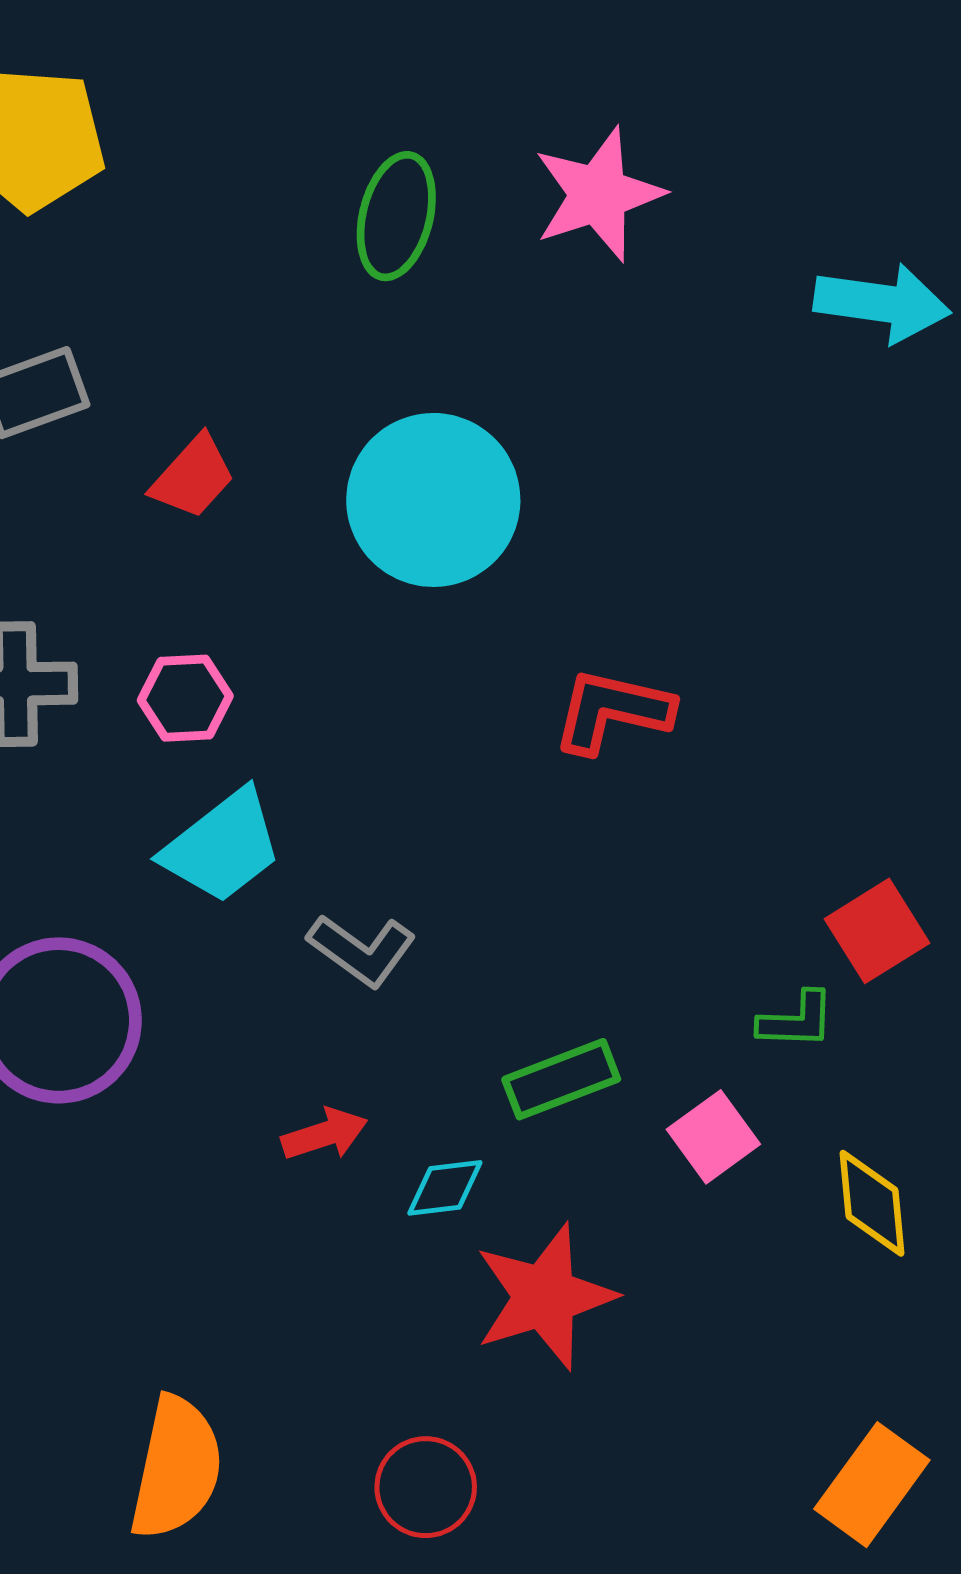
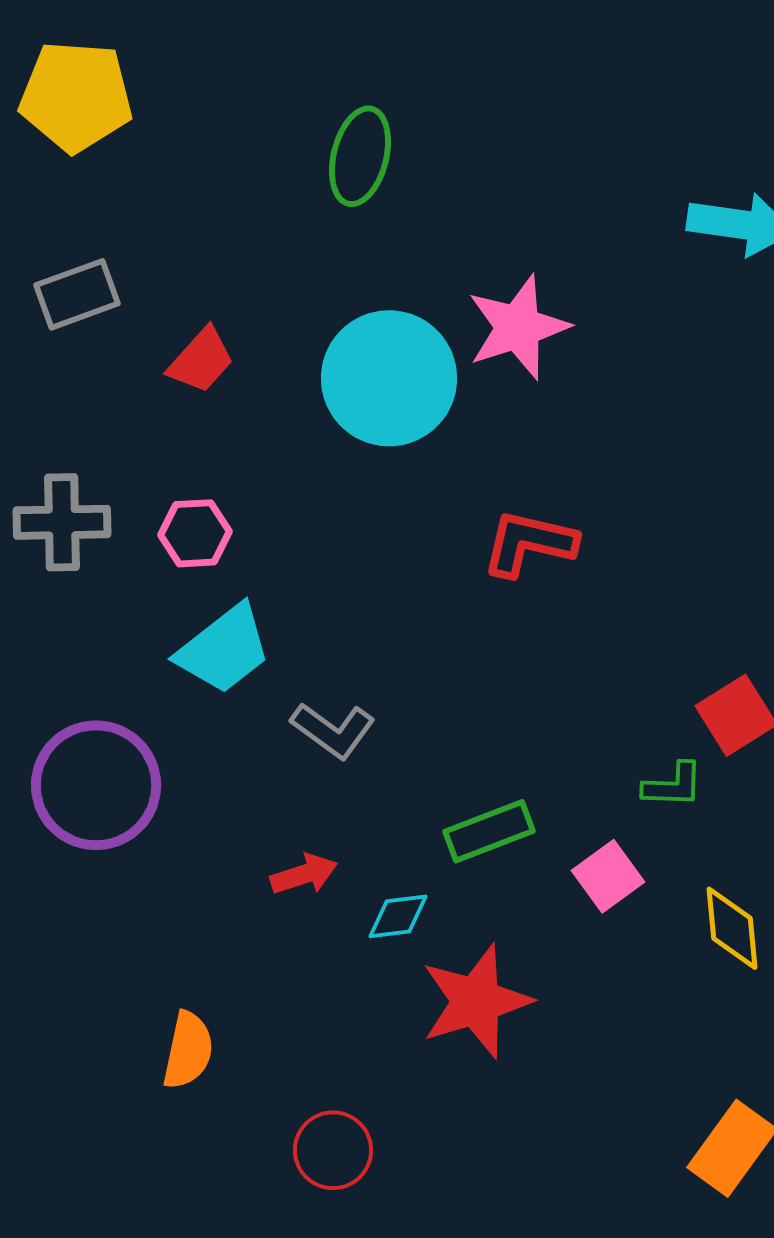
pink star: (598, 194) -> (518, 327), moved
orange semicircle: (176, 1468) -> (188, 1050), moved, size x0.7
red circle: (426, 1487) -> (333, 1150), moved

